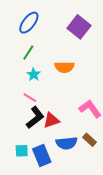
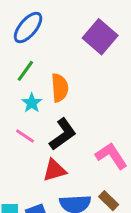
orange semicircle: (64, 67) -> (60, 88), moved, turned -96
black L-shape: (35, 118) -> (63, 134), moved

